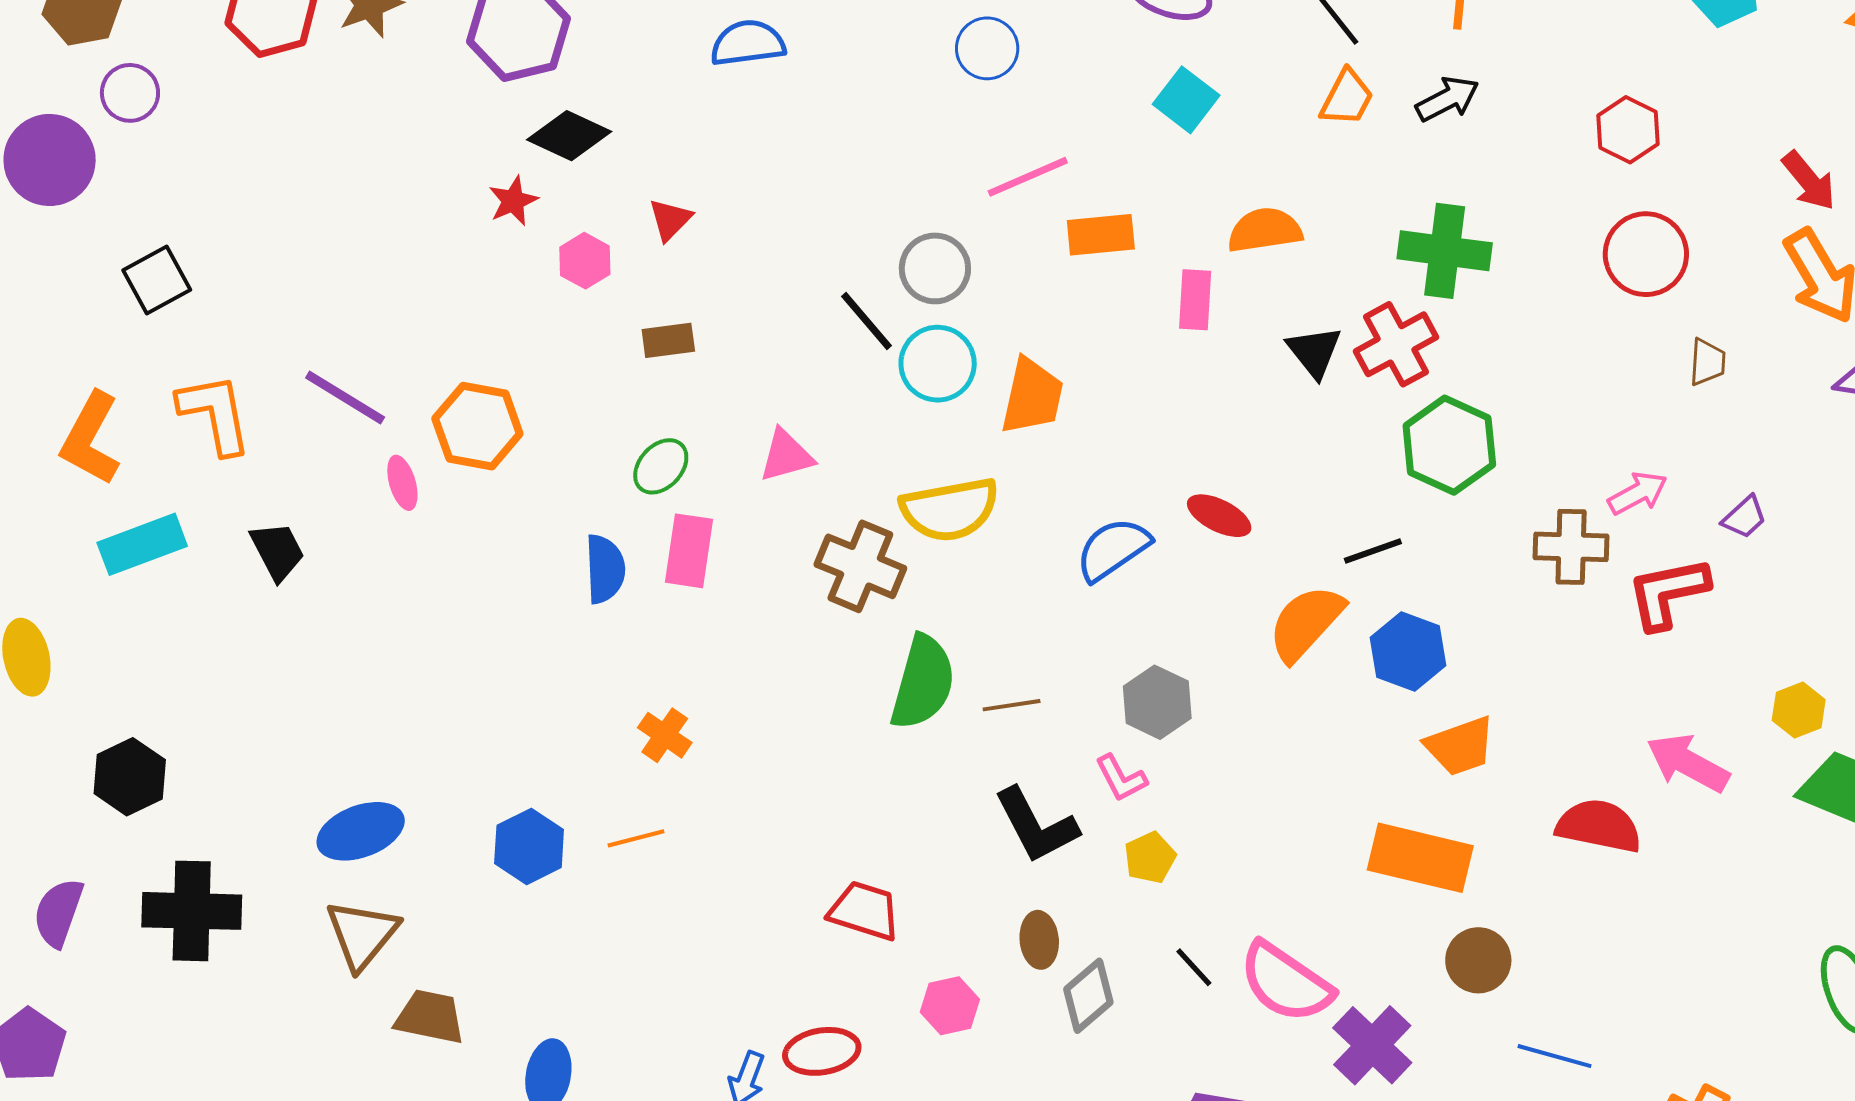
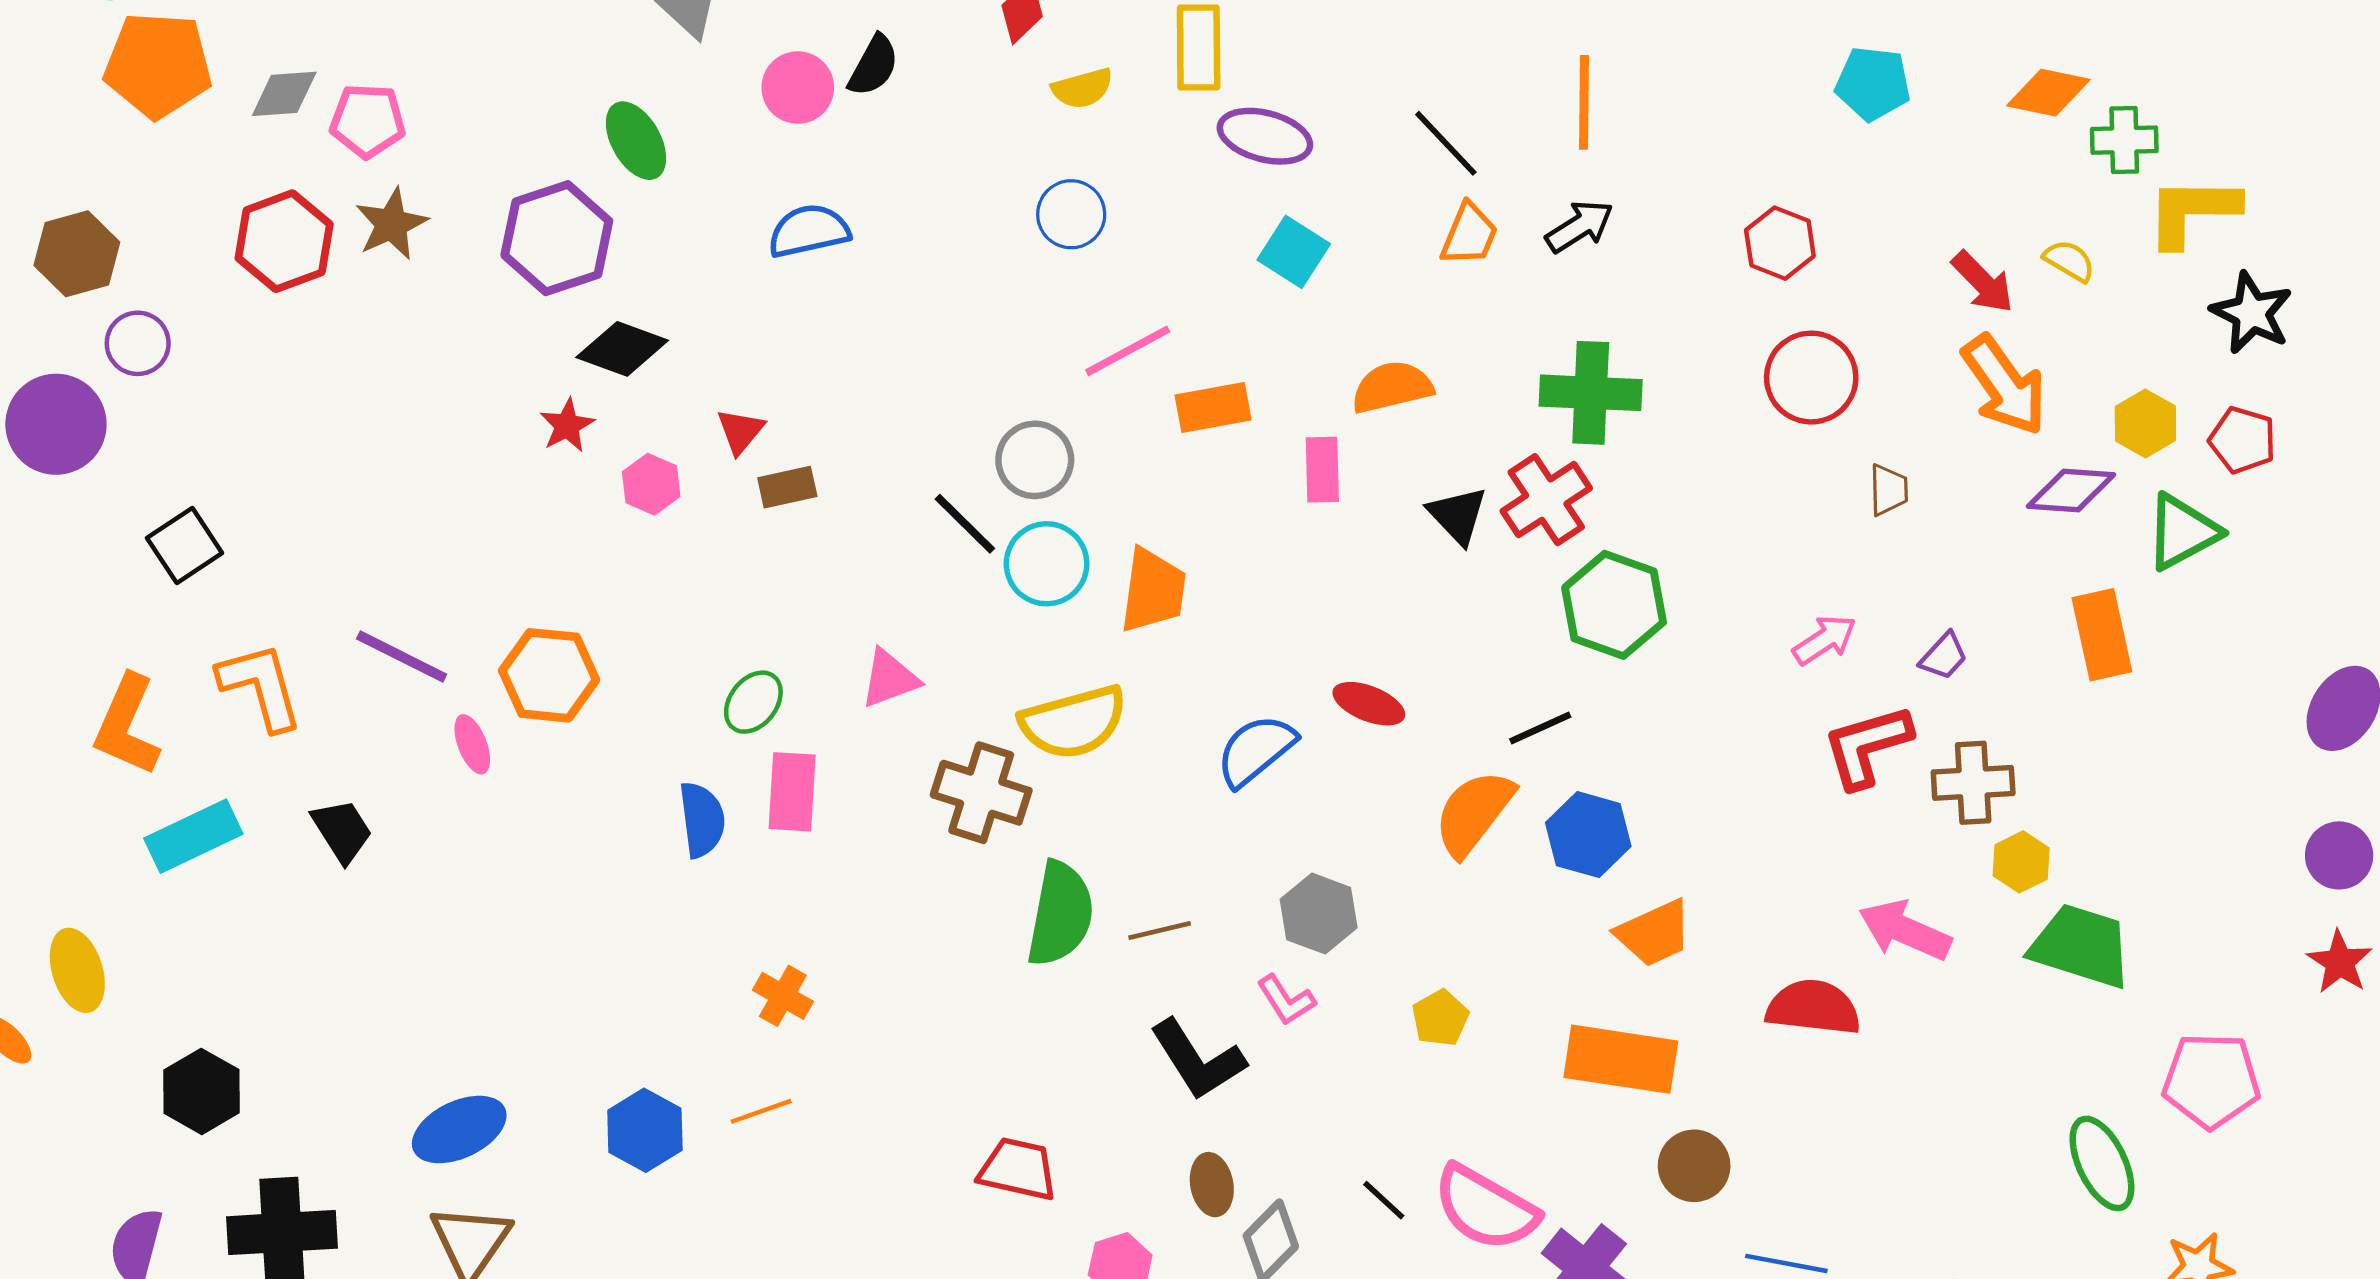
brown rectangle: (668, 340) -> (787, 487), moved
brown cross: (1571, 547) -> (1973, 783), moved
yellow pentagon: (1150, 858) -> (1440, 1018), moved

